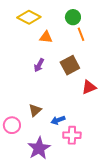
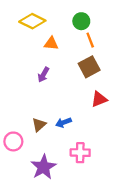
brown square: (70, 65) -> (89, 67), moved
blue arrow: (58, 120) -> (63, 123), moved

